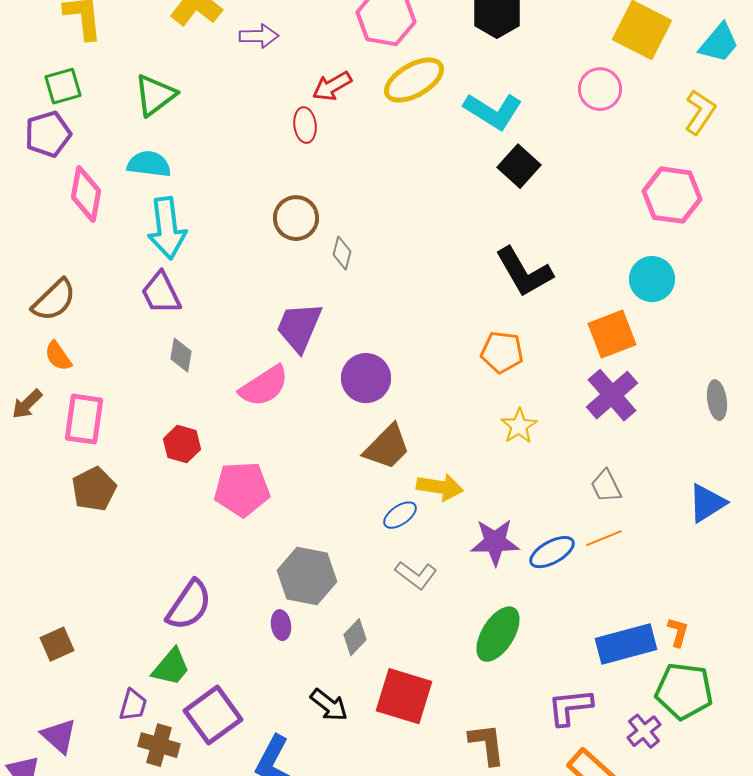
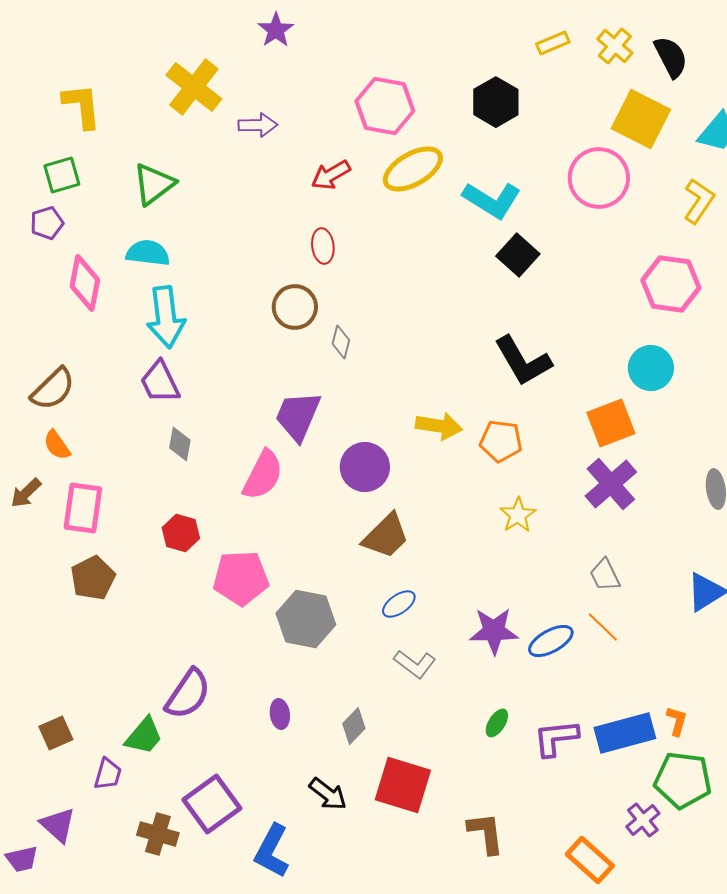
pink circle: (600, 89) -> (599, 178), size x1.4
red ellipse: (305, 125) -> (323, 246), moved
purple pentagon: (48, 134) -> (47, 223), size x0.7
pink semicircle: (264, 386) -> (263, 475), turned -30
yellow arrow: (440, 487) -> (439, 426), moved
orange line: (604, 538) -> (603, 627), turned 66
gray hexagon: (307, 576) -> (306, 619), moved
green ellipse: (498, 634) -> (497, 723), size x0.5
green trapezoid: (171, 667) -> (144, 736), moved
purple trapezoid: (133, 705) -> (108, 774), moved
purple L-shape: (570, 707) -> (556, 738), moved

